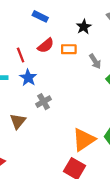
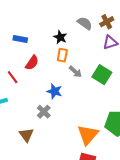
orange rectangle: (69, 49) -> (62, 55), moved, turned -64
gray arrow: (95, 61) -> (75, 72), moved
blue star: (28, 78) -> (54, 91), moved

